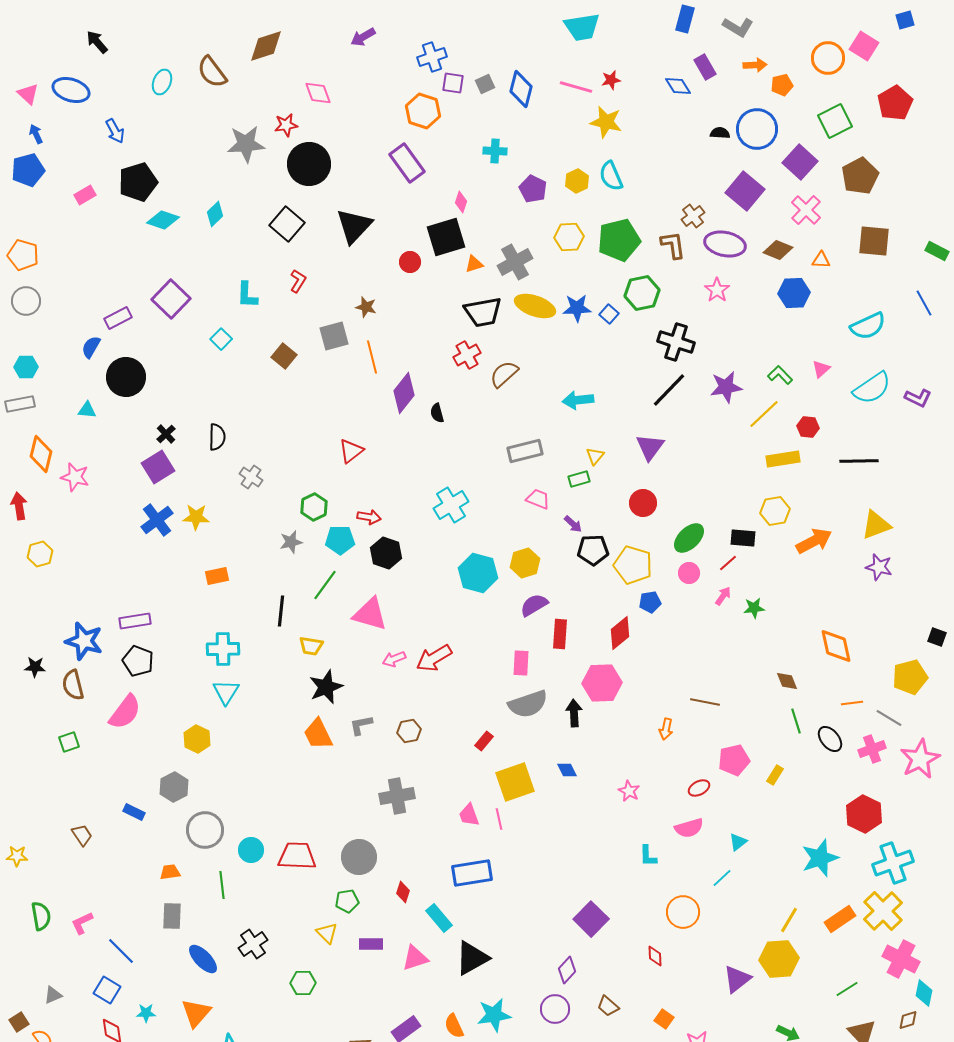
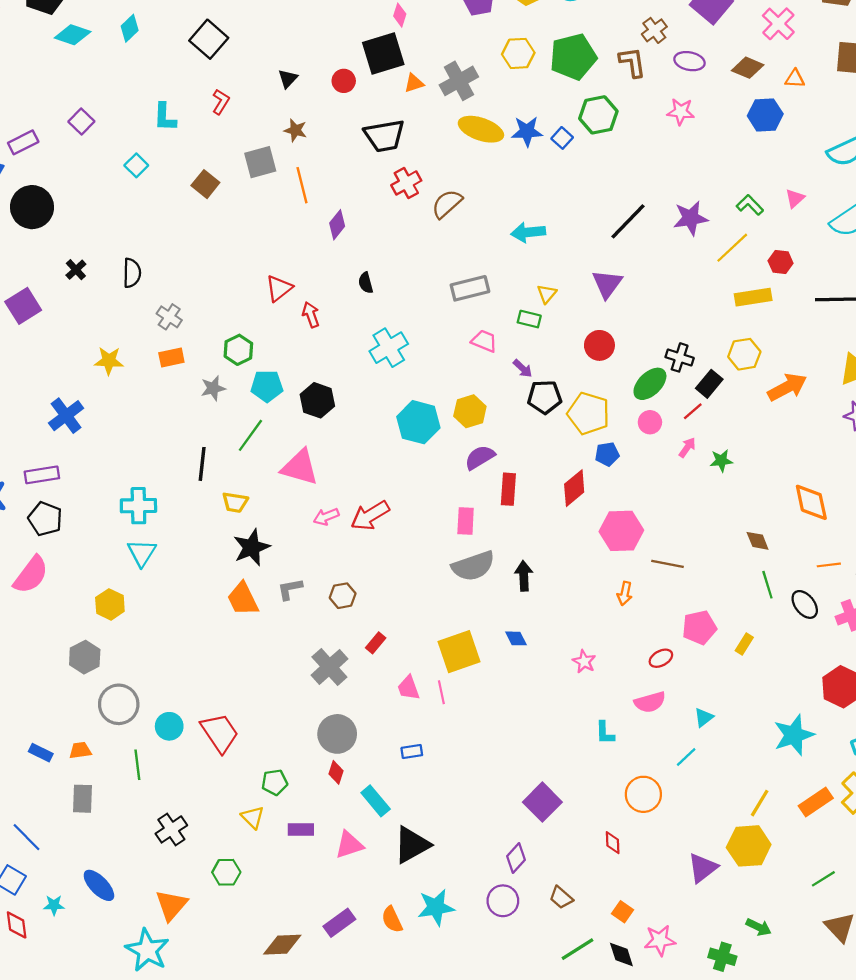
black triangle: (354, 226) -> (288, 79), moved, size x0.5
purple ellipse: (725, 244) -> (689, 61), size x0.7
pink star: (717, 290) -> (681, 112), turned -30
purple square: (171, 299) -> (81, 121), size x0.6
black trapezoid: (483, 312) -> (384, 136), moved
black cross: (676, 342) -> (680, 357), moved, size x0.7
purple diamond: (404, 393) -> (337, 225), size x0.7
black semicircle: (437, 413) -> (366, 283), moved
purple square: (158, 467) -> (23, 306), moved
green rectangle: (579, 479) -> (529, 319), turned 30
red arrow: (369, 517) -> (311, 315), moved, turned -120
blue cross: (157, 520) -> (66, 416), moved
black rectangle: (743, 538) -> (709, 384), turned -55
orange rectangle: (217, 576) -> (171, 357), moved
pink hexagon: (602, 683) -> (621, 531), moved
red rectangle: (484, 741) -> (376, 643), moved
gray cross: (397, 796) -> (329, 667), turned -32
blue rectangle: (134, 812) -> (41, 753), moved
red trapezoid: (297, 856) -> (220, 733), turned 54
gray circle: (359, 857) -> (337, 734), moved
blue rectangle: (472, 873) -> (412, 752), size x0.5
blue ellipse: (203, 959) -> (99, 885), moved
orange triangle: (196, 1013) -> (171, 905), moved

